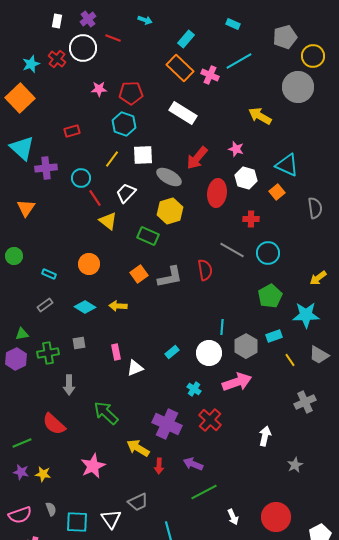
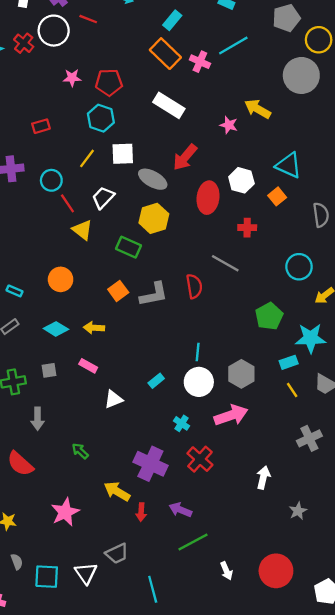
pink star: (236, 149) -> (229, 125), moved
cyan circle: (268, 253) -> (299, 267), moved
cyan line: (222, 327) -> (198, 352), moved
cyan rectangle: (274, 336) -> (289, 362), moved
pink rectangle: (116, 352) -> (88, 366), moved, turned -49
green arrow: (106, 413) -> (80, 451), size x0.6

